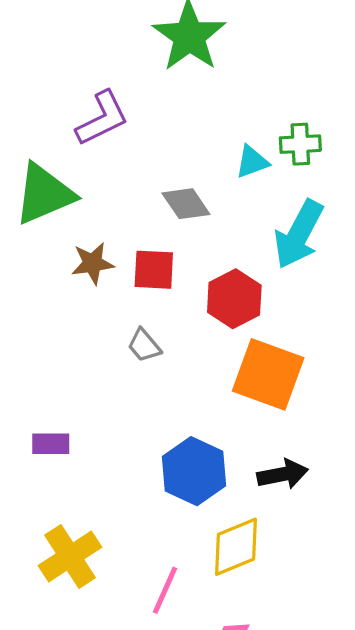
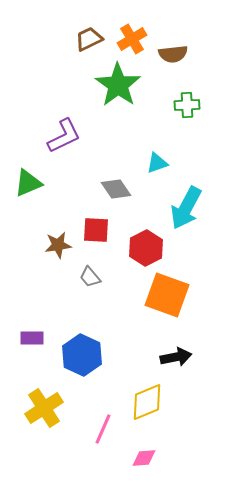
green cross: (300, 144) -> (187, 105), moved
green triangle: (44, 194) -> (28, 183), size x0.7
brown star: (93, 263) -> (58, 245), moved
blue hexagon: (194, 471) -> (82, 355), moved

